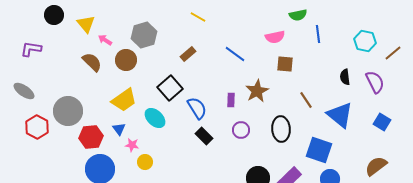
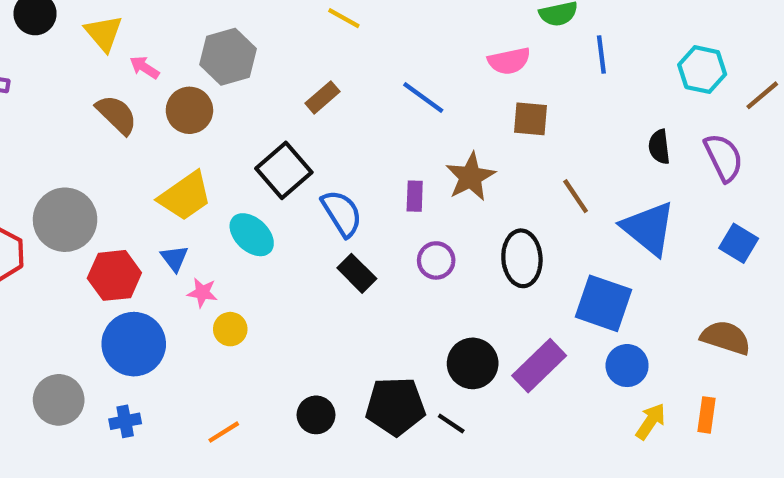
brown semicircle: (376, 166) -> (726, 338), turned 55

